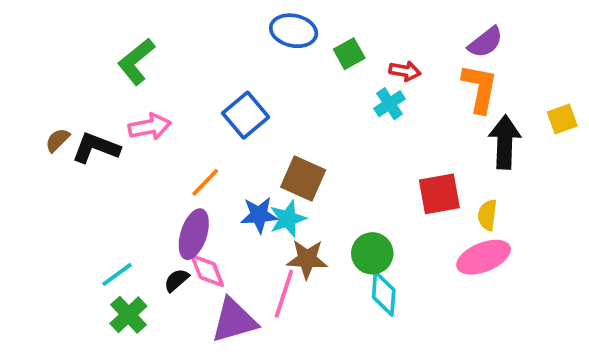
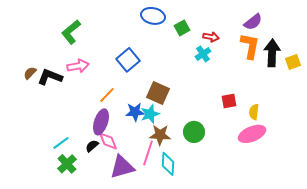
black arrow: (505, 142) -> (272, 53), moved
red square: (439, 194) -> (229, 101), size x0.7
cyan diamond: (384, 294) -> (168, 164), moved

